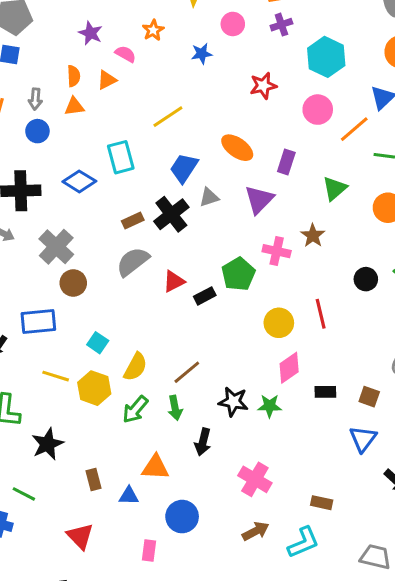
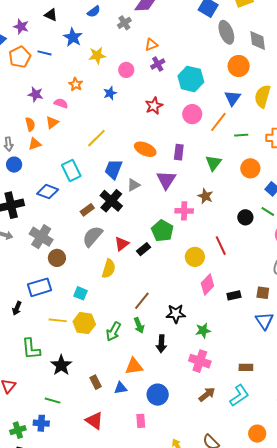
yellow semicircle: (135, 367) -> (109, 269), moved
green star: (270, 406) -> (203, 330), moved

